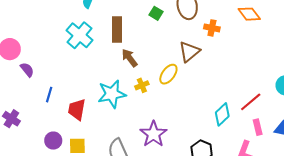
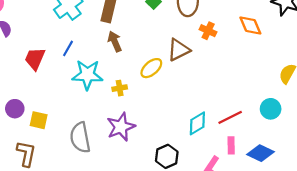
yellow cross: (142, 85) -> (120, 88), moved
blue line: (49, 95) -> (68, 48), moved
red trapezoid: (77, 110) -> (35, 59), moved

